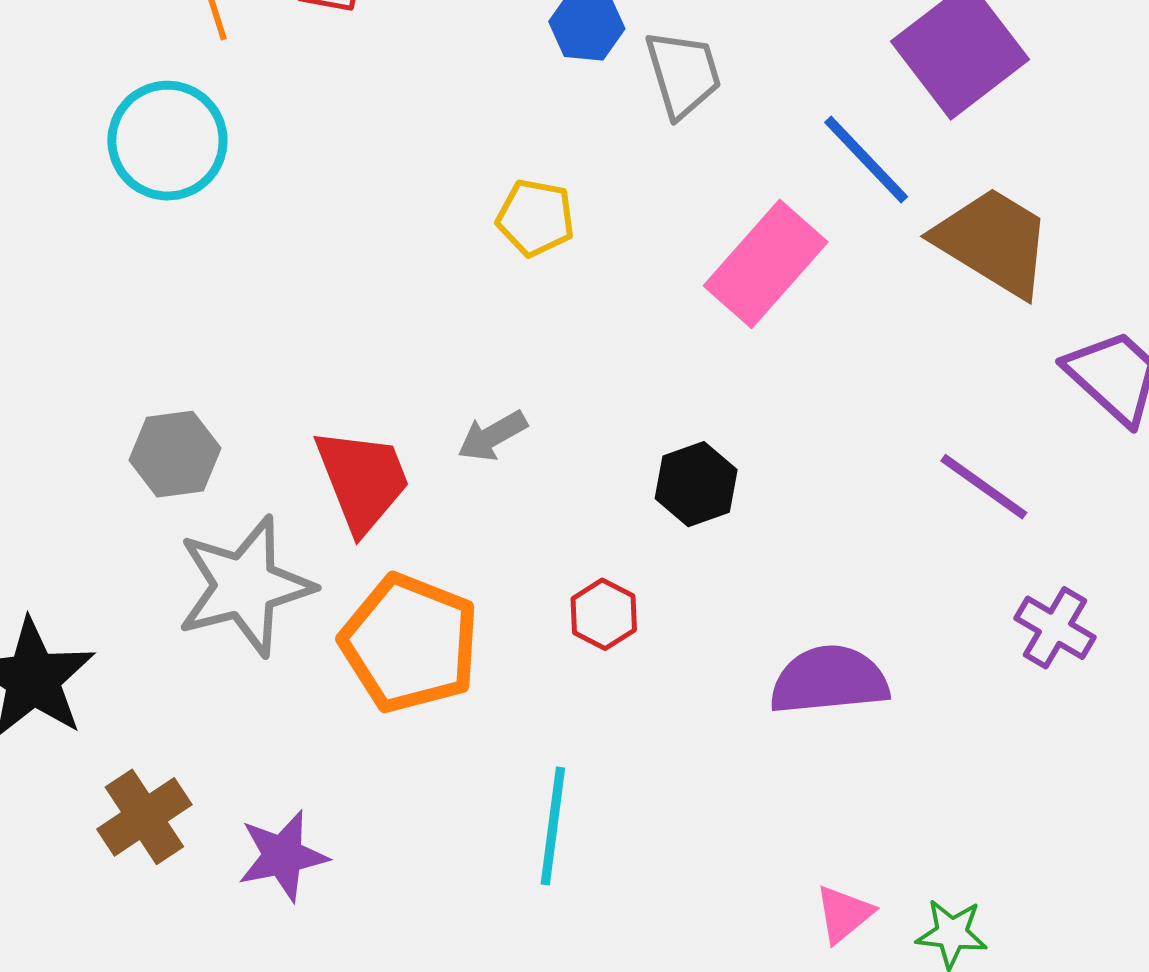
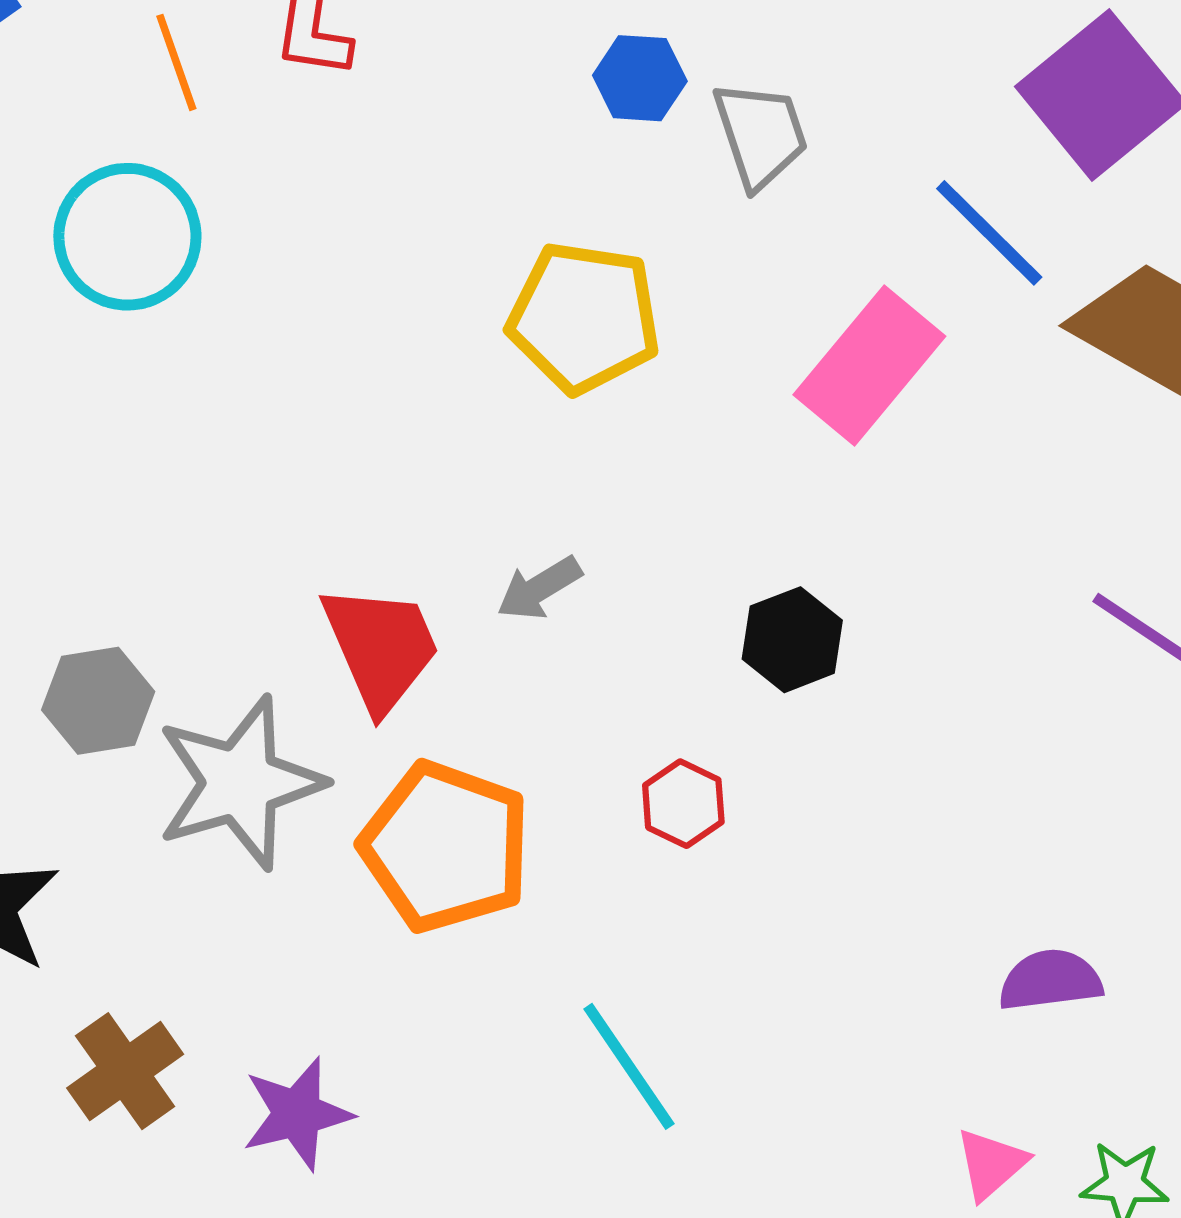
yellow pentagon: (536, 218) -> (584, 317), size x1.6
gray hexagon: (175, 454) -> (98, 701), moved
purple semicircle: (829, 680) -> (1050, 980), moved, size x0.7
cyan line: (553, 826) -> (629, 1066), turned -40

